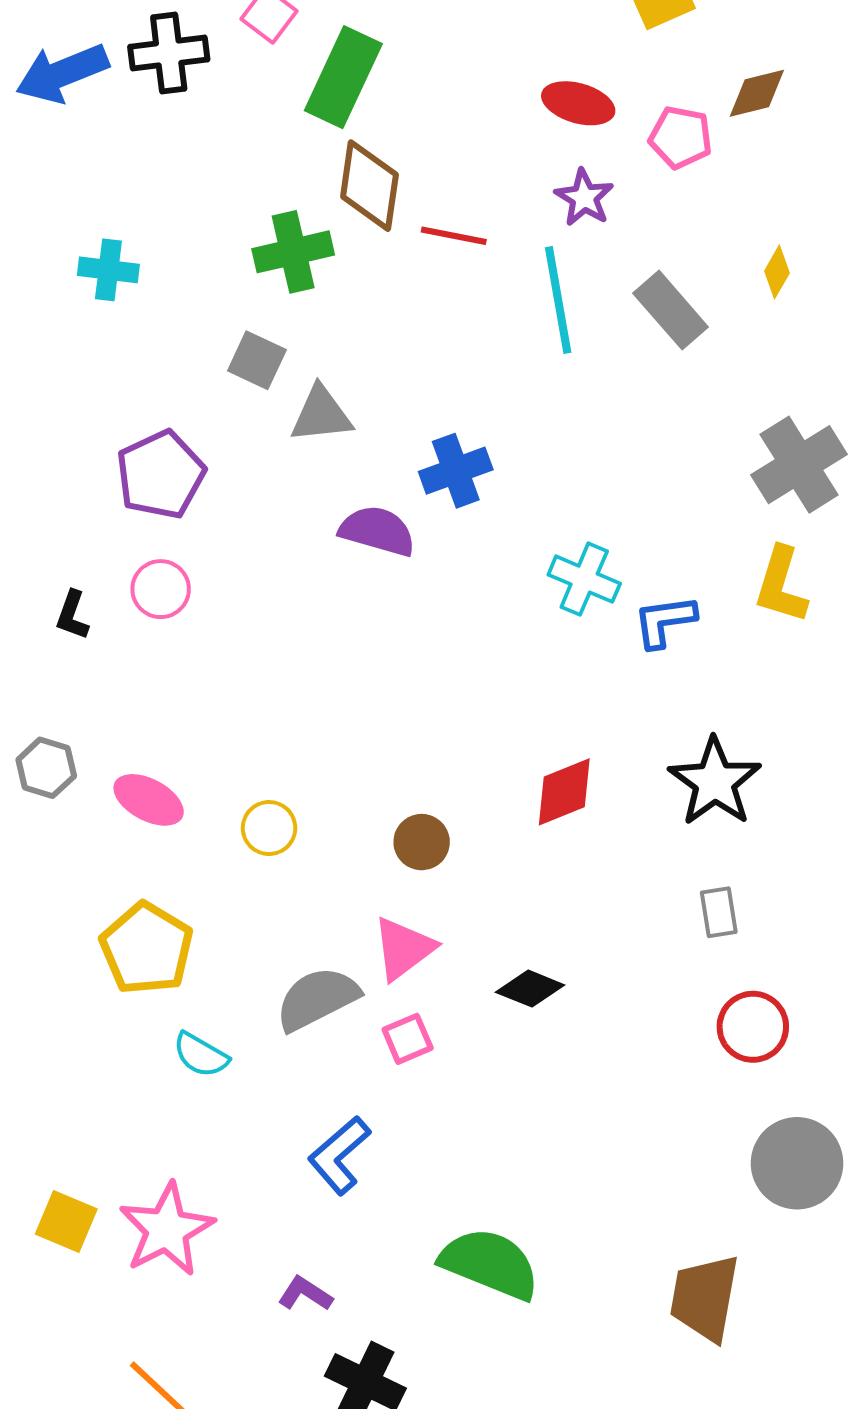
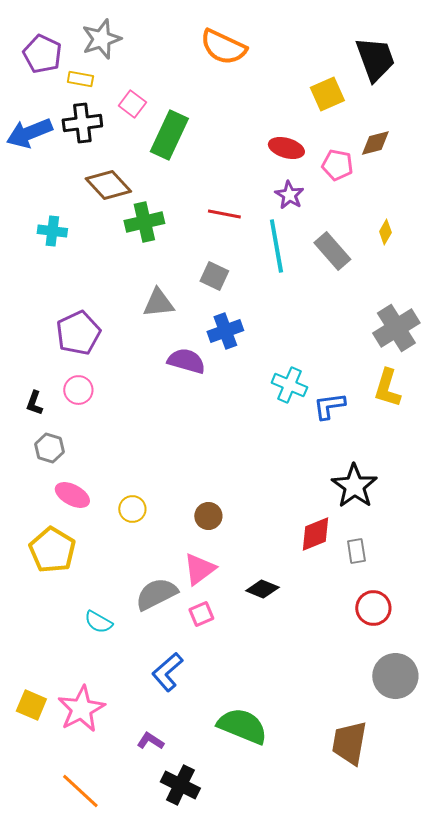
brown diamond: (369, 186) -> (108, 185), moved, turned -51
gray square: (257, 360) -> (214, 276), moved
gray hexagon: (46, 768) -> (49, 448), moved
red diamond: (564, 792) -> (315, 534), moved
yellow pentagon: (147, 948) -> (52, 550), moved

